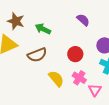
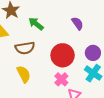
red circle: (75, 54) -> (63, 55), size x1.5
yellow semicircle: (56, 79) -> (24, 74), moved

